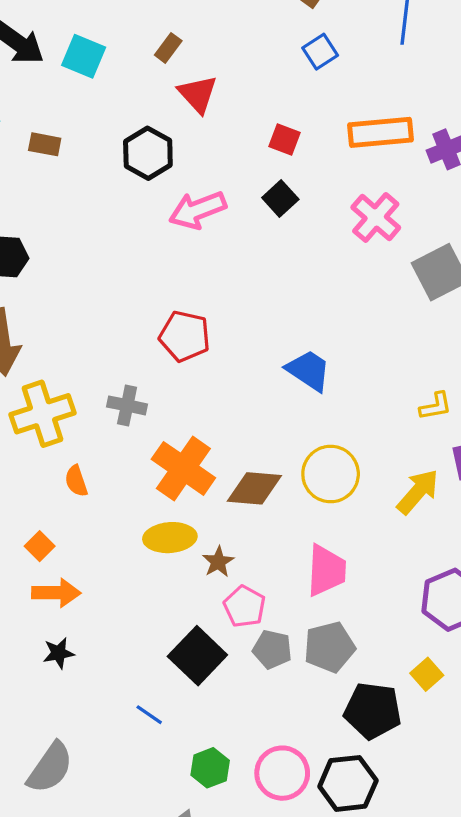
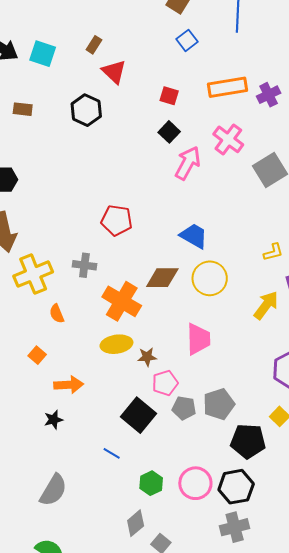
pink arrow: (198, 210) -> (188, 163), moved, turned 144
yellow circle: (331, 474) -> (210, 278), moved
brown diamond: (254, 488) -> (162, 278), moved
brown star: (218, 562) -> (147, 357), turned 30
pink trapezoid: (326, 570) -> (198, 339), moved
orange arrow: (56, 593) -> (69, 385), moved
pink pentagon: (244, 606) -> (165, 383), turned 30

